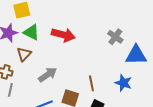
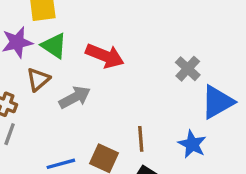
blue triangle: (136, 55) -> (217, 102), turned -35
gray arrow: (48, 75) -> (75, 97), moved

